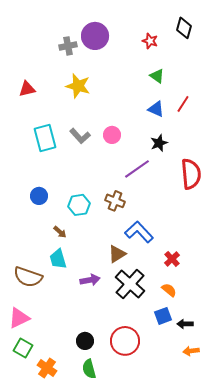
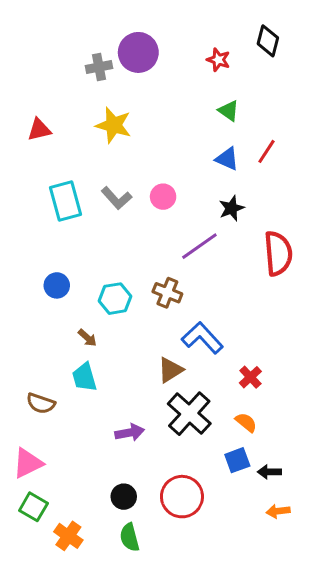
brown semicircle: (28, 277) -> (41, 403), size x0.7
purple arrow: (90, 280) -> (130, 433), moved

